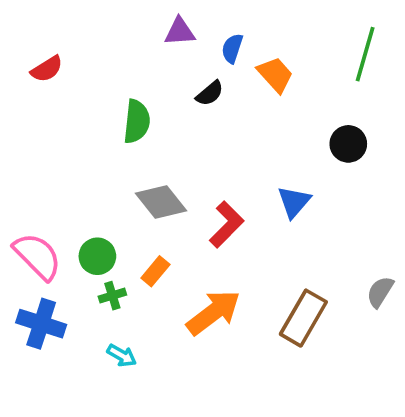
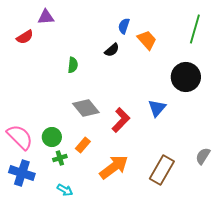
purple triangle: (180, 32) -> (46, 17), moved
green semicircle: (137, 121) -> (73, 65), size x0.7
black circle: (348, 144) -> (186, 77), size x1.5

